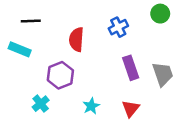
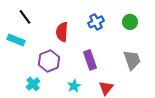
green circle: (160, 14) -> (130, 22), moved
black line: (31, 21) -> (25, 17), turned 56
purple rectangle: (131, 68) -> (90, 60), moved

